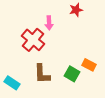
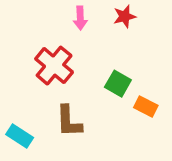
pink arrow: (49, 23) -> (80, 18), moved
green square: (72, 74) -> (118, 84), moved

